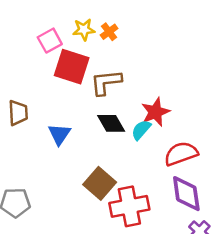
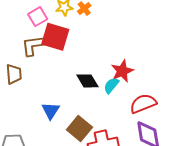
brown L-shape: (106, 82) -> (34, 45), moved
blue triangle: (59, 134) -> (51, 111), moved

